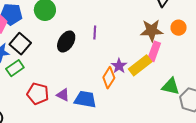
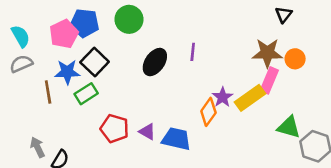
orange circle: (179, 28) -> (295, 59), moved

